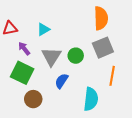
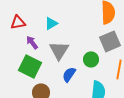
green circle: (76, 56) -> (91, 59), moved

